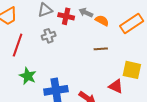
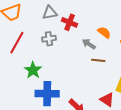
gray arrow: (86, 13) -> (89, 44), moved
green star: (28, 76) -> (33, 70), moved

